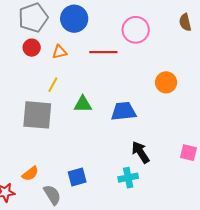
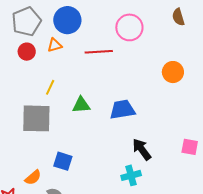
orange triangle: (59, 52) -> (55, 45), moved
orange circle: (166, 82) -> (173, 72), moved
blue square: (77, 177) -> (63, 161), moved, turned 36

